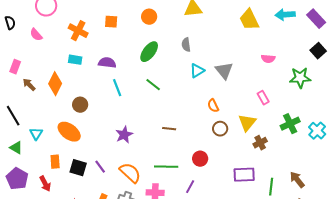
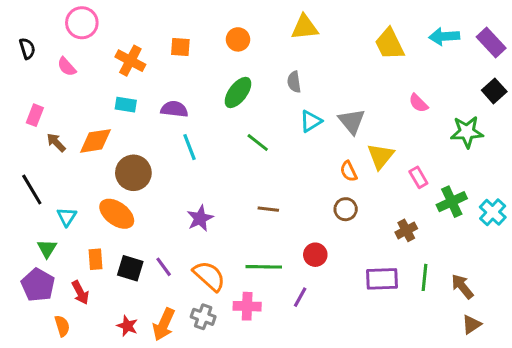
pink semicircle: (268, 59) -> (418, 103), turned 40
orange diamond: (55, 84) -> (95, 141), turned 55
green line: (153, 85) -> (258, 142), moved
pink rectangle: (263, 98) -> (418, 177), moved
brown circle: (80, 105) -> (133, 173), size x1.5
orange semicircle: (213, 106) -> (349, 171), moved
yellow triangle: (247, 123) -> (380, 156), moved
green triangle: (16, 148) -> (47, 249), moved, turned 32
green line: (271, 187) -> (424, 277), moved

